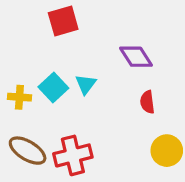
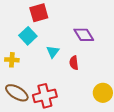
cyan square: (53, 87) -> (28, 36), moved
red semicircle: (147, 102) -> (74, 63), moved

